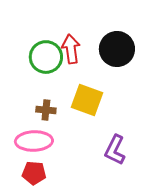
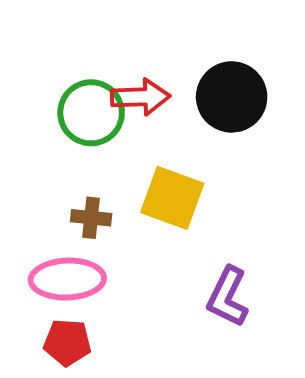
red arrow: (71, 49) -> (141, 97), turned 96

